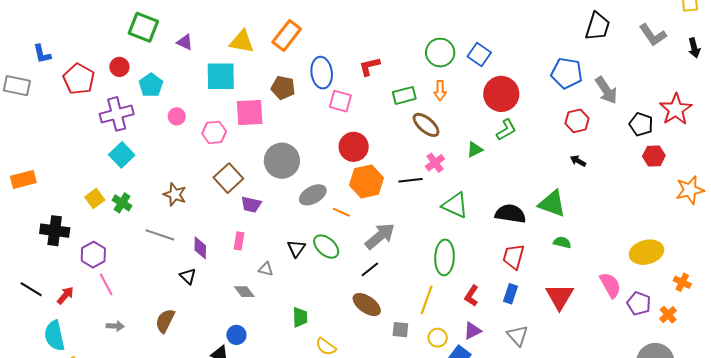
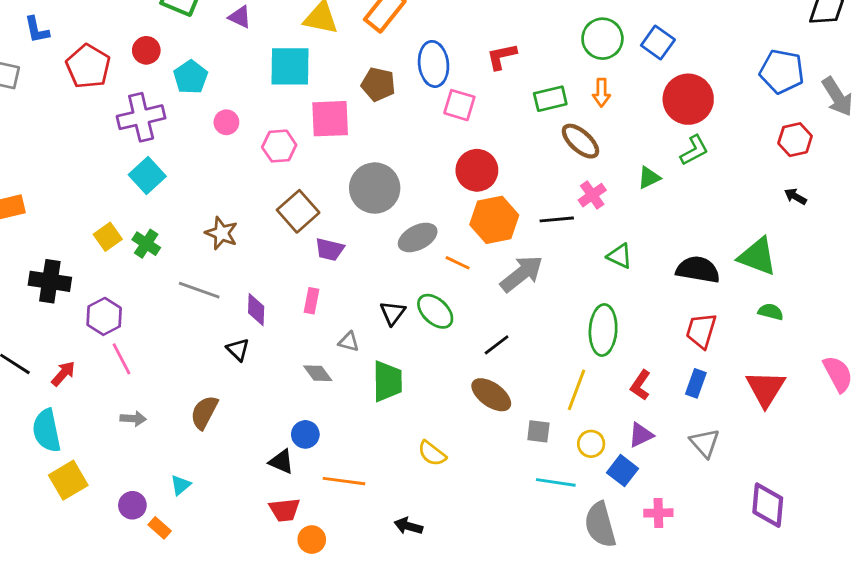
green triangle: (455, 205) -> (620, 256), size x0.7
gray arrow: (380, 236) -> (522, 274), moved
green trapezoid: (300, 317) -> (387, 381), moved, size x1.4

